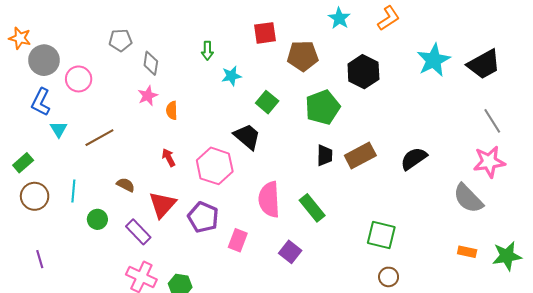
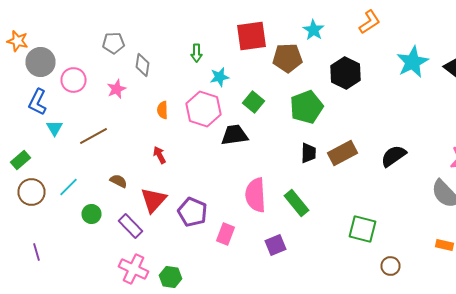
cyan star: (339, 18) -> (314, 30), moved
red square: (265, 33) -> (252, 36), size x1.4
pink star: (148, 96) -> (116, 89), moved
black trapezoid: (247, 137) -> (234, 135), turned -48
pink hexagon: (215, 166) -> (204, 109), moved
cyan line: (73, 191) -> (68, 187), turned 40
purple square: (290, 252) -> (276, 245), turned 30
brown circle: (389, 277) -> (390, 266), moved

